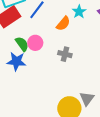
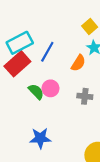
blue star: (16, 61) -> (40, 138), moved

